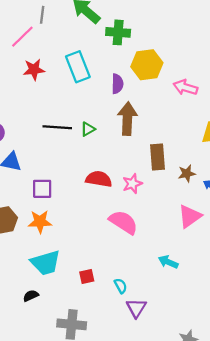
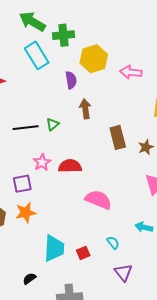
cyan rectangle: (78, 67) -> (37, 55), moved
brown arrow: (127, 119) -> (85, 109), size x0.7
pink star: (132, 184) -> (42, 162), moved
cyan trapezoid: (46, 263) -> (54, 248), moved, turned -60
red square: (87, 277) -> (83, 253), moved
cyan semicircle: (121, 286) -> (113, 243), moved

